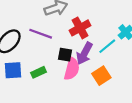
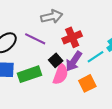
black square: (65, 55) -> (56, 60), turned 32
green rectangle: (38, 72) -> (30, 74), size x1.6

